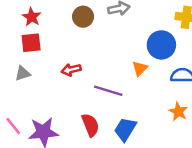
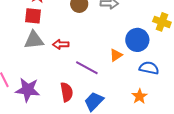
gray triangle: (23, 73) -> (34, 40), moved, size x1.5

